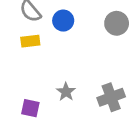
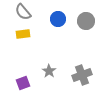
blue circle: (63, 21) -> (58, 19), moved
purple square: (30, 108) -> (23, 83), turned -32

